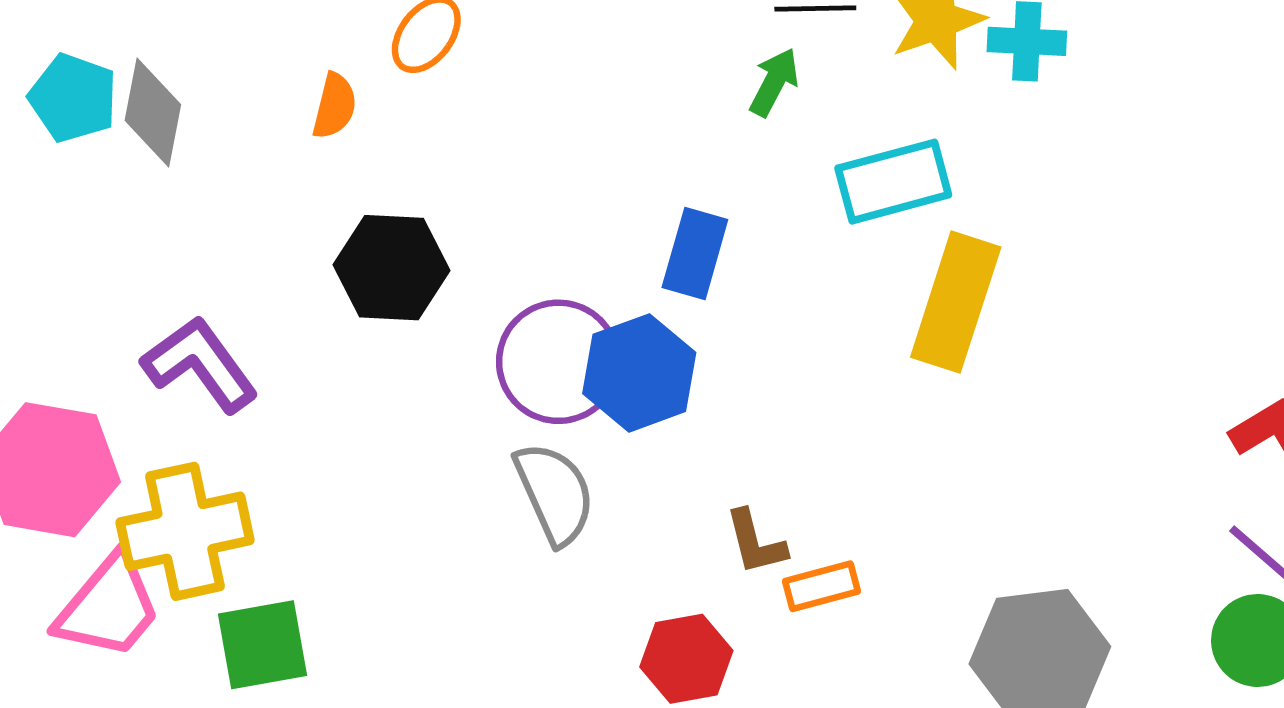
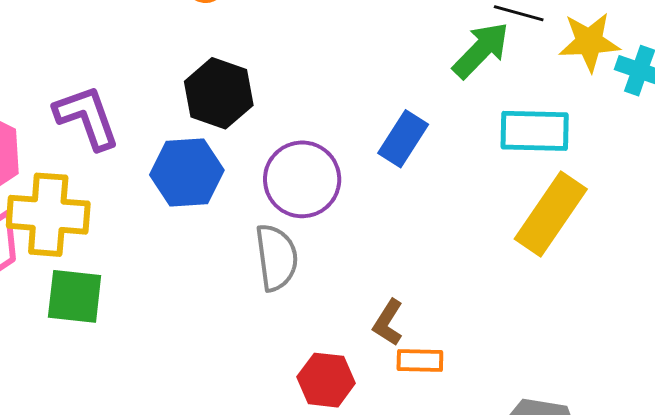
green arrow: (774, 82) -> (481, 50), size x1.5
blue hexagon: (639, 373) -> (187, 172), moved
brown L-shape: (755, 542) -> (388, 322), turned 30

